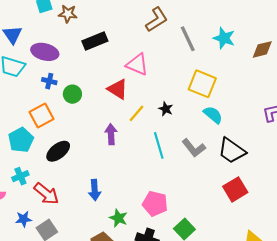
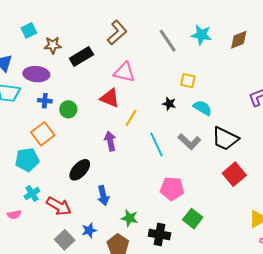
brown star: (68, 14) -> (53, 45), moved
brown L-shape: (157, 20) -> (117, 33), moved
yellow square: (202, 84) -> (188, 81), size x0.6
black star: (166, 109) -> (169, 104), moved
cyan pentagon: (21, 140) -> (27, 160), turned 30
black ellipse: (58, 151) -> (80, 170), moved
pink pentagon: (155, 204) -> (172, 189), moved
blue star: (24, 219) -> (89, 230), moved

